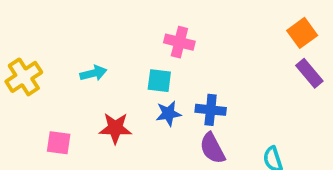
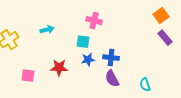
cyan arrow: (93, 73) -> (47, 30), moved

